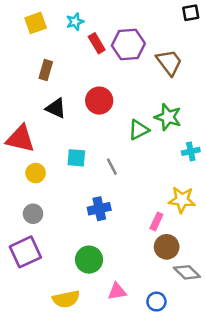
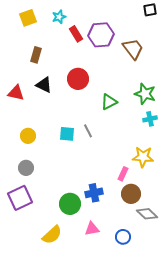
green star: (168, 117) -> (145, 94), moved
red triangle: (20, 139) -> (16, 93), moved, size x0.7
cyan square: (76, 158) -> (67, 134), moved
blue cross: (99, 209) -> (94, 193), moved
yellow semicircle: (66, 299) -> (52, 235), turned -30

